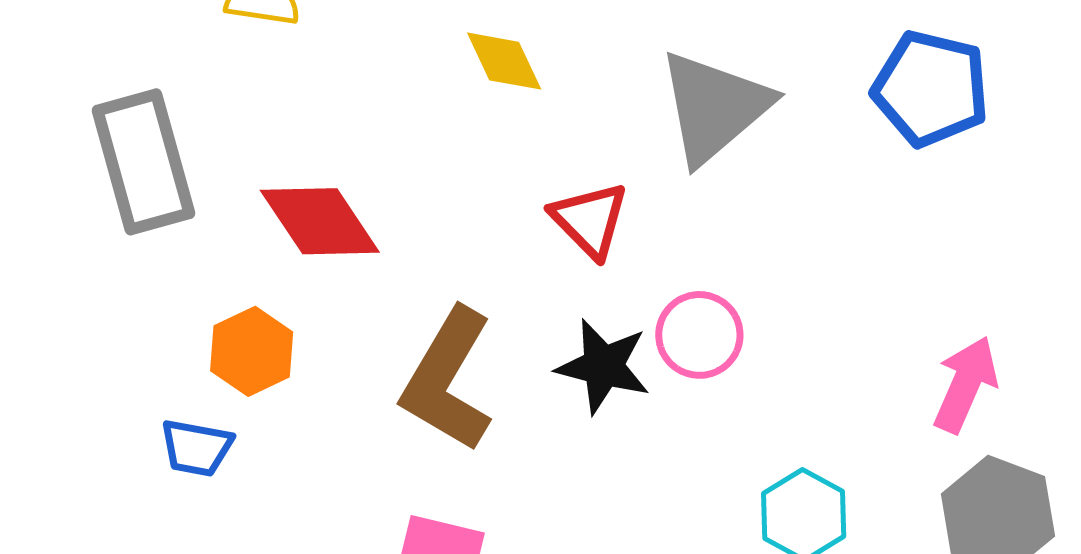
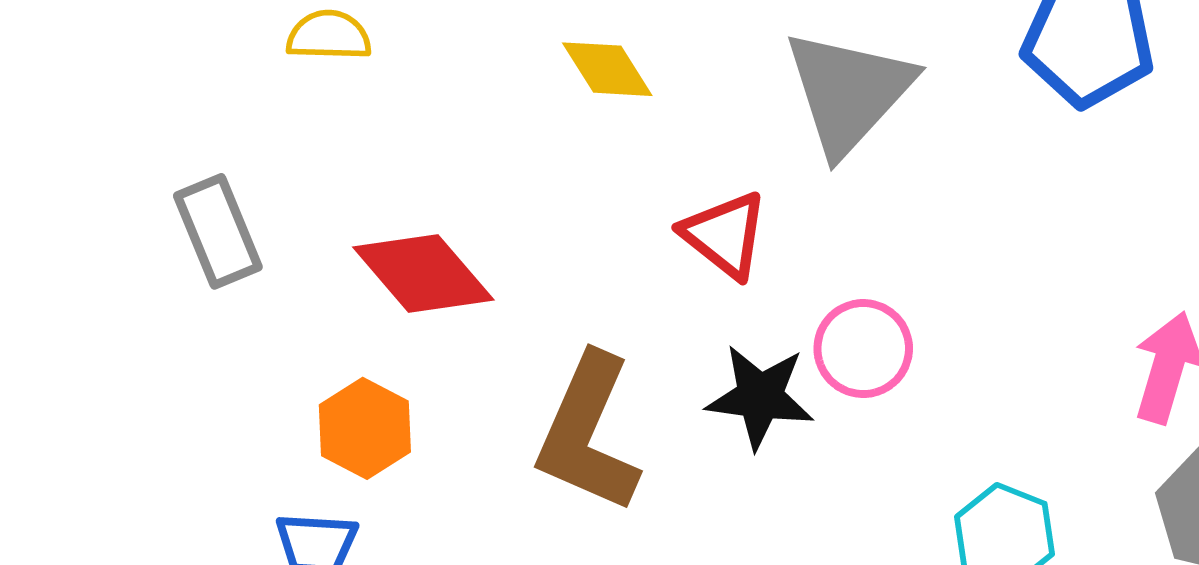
gray rectangle: (143, 162) -> (218, 231), size x0.7

